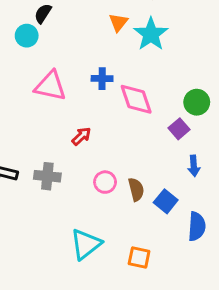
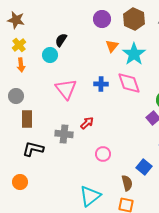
pink triangle: (50, 86) -> (66, 89), turned 40
pink diamond: (136, 99) -> (129, 83), moved
gray cross: (47, 176) -> (64, 134), moved
brown semicircle: (136, 189) -> (127, 183), moved

